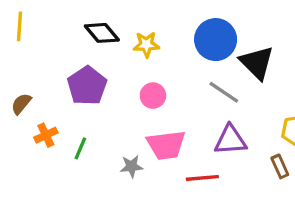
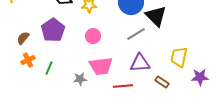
gray line: (224, 92) -> (136, 34), turned -66
brown semicircle: (21, 104) -> (23, 38), moved
brown rectangle: (280, 166) -> (162, 82), moved, turned -32

